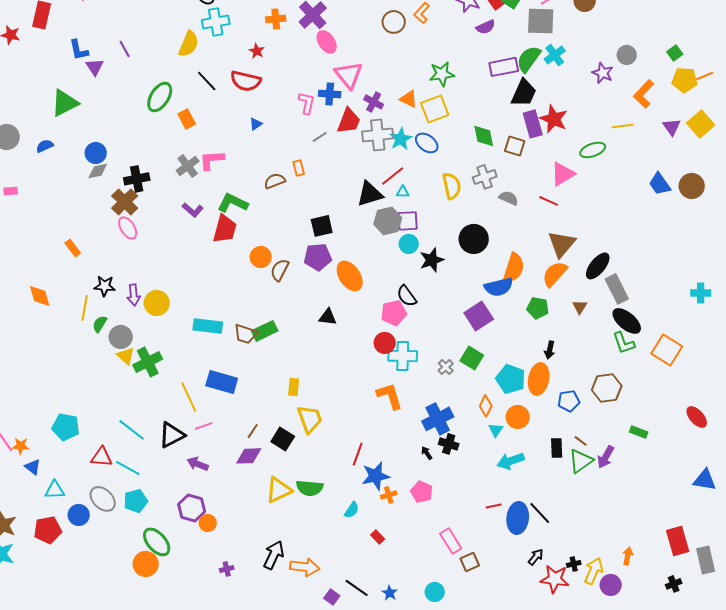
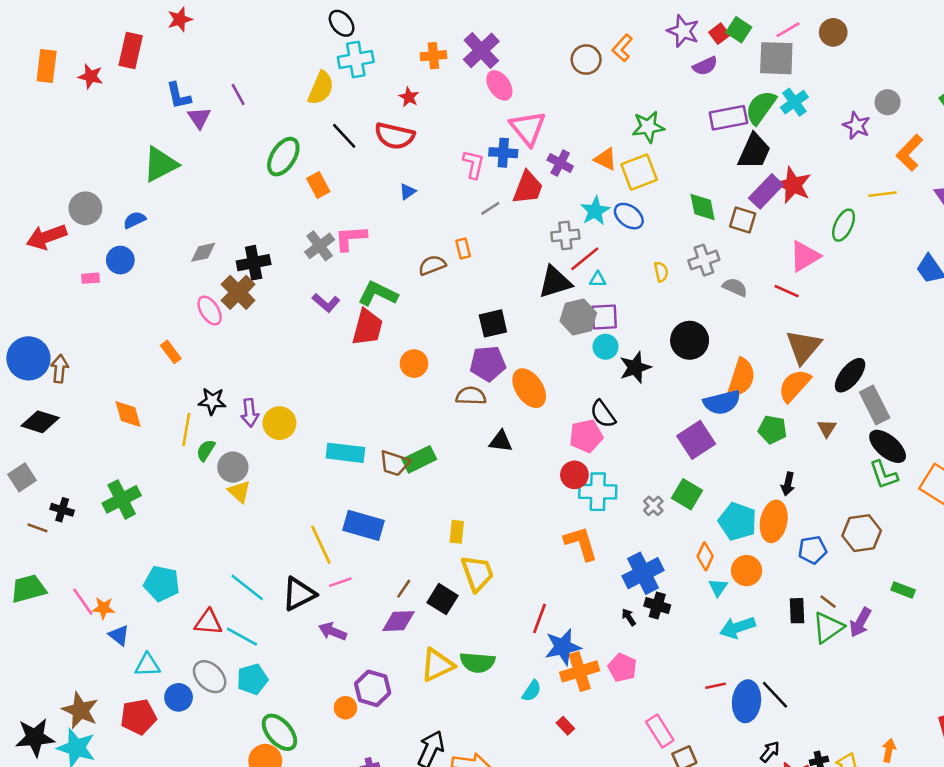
purple rectangle: (533, 124) -> (766, 191), turned 60
gray cross: (378, 135) -> (565, 235), moved, size x0.7
green ellipse: (593, 150) -> (844, 225), turned -45
blue circle: (96, 153) -> (120, 260), moved
yellow semicircle: (452, 186) -> (661, 272), size x0.6
pink ellipse: (128, 228) -> (210, 311), moved
brown semicircle: (280, 270) -> (471, 396), moved, turned 65
green cross: (148, 362) -> (122, 499), moved
orange cross: (389, 495) -> (580, 671), size x1.8
purple hexagon: (192, 508) -> (373, 688), moved

